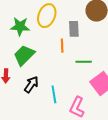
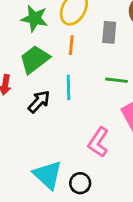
orange line: (62, 46) -> (71, 45), moved
cyan line: (54, 94) -> (69, 87), moved

